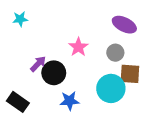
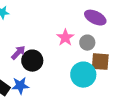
pink star: (78, 47) -> (65, 38), moved
blue star: (69, 101) -> (20, 86), moved

